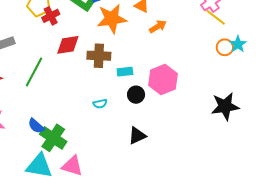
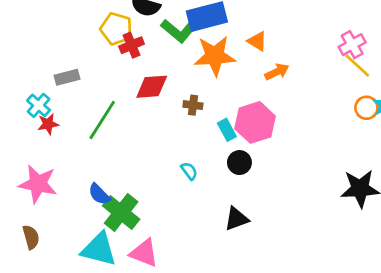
brown cross: (99, 56) -> (193, 105), size x0.6
cyan rectangle: (125, 72) -> (227, 130), turned 63
pink hexagon: (163, 79) -> (255, 122), moved
cyan semicircle: (100, 104) -> (189, 171), turned -120

